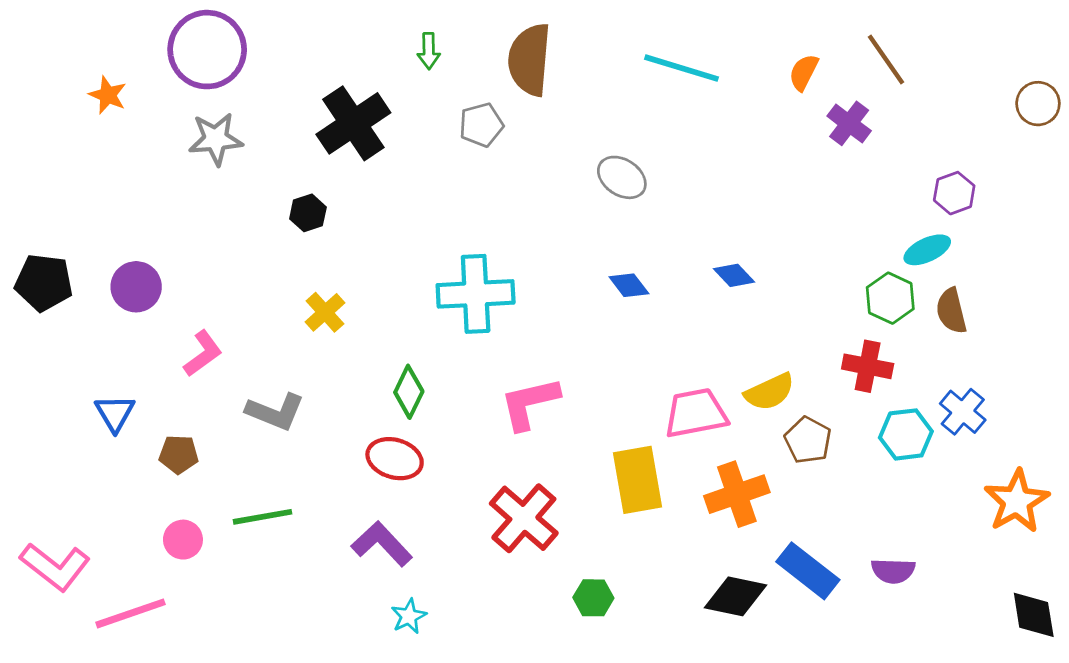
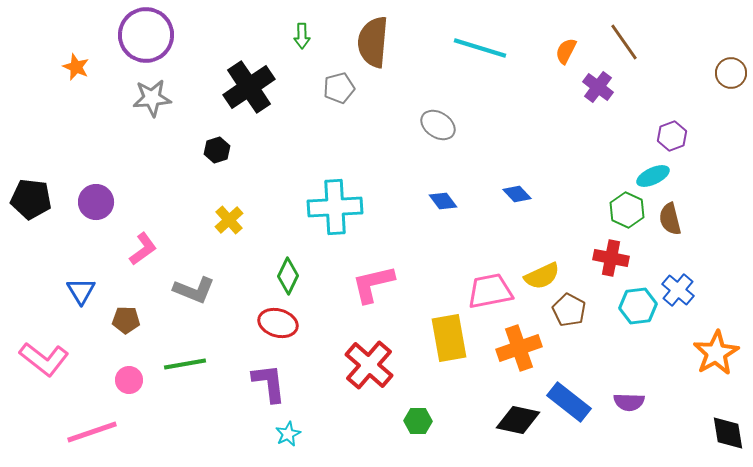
purple L-shape: (382, 544) -> (269, 383), turned 36
pink L-shape: (55, 567) -> (44, 359), moved

